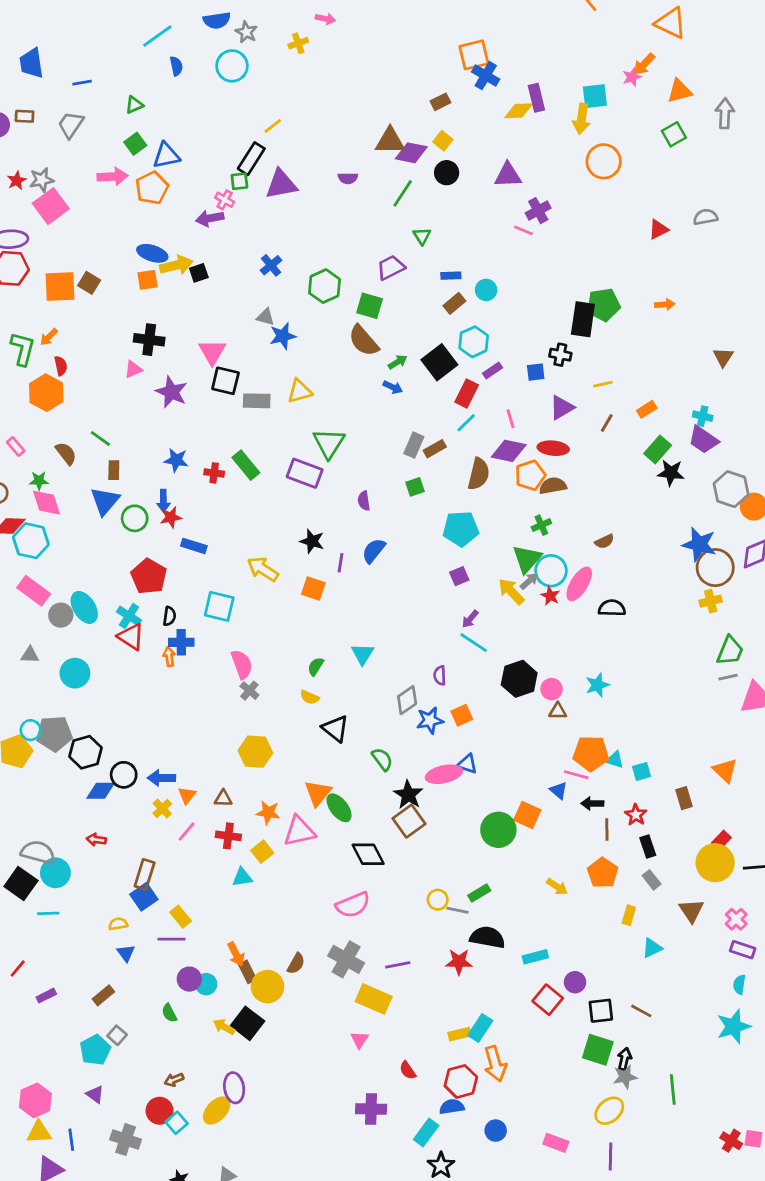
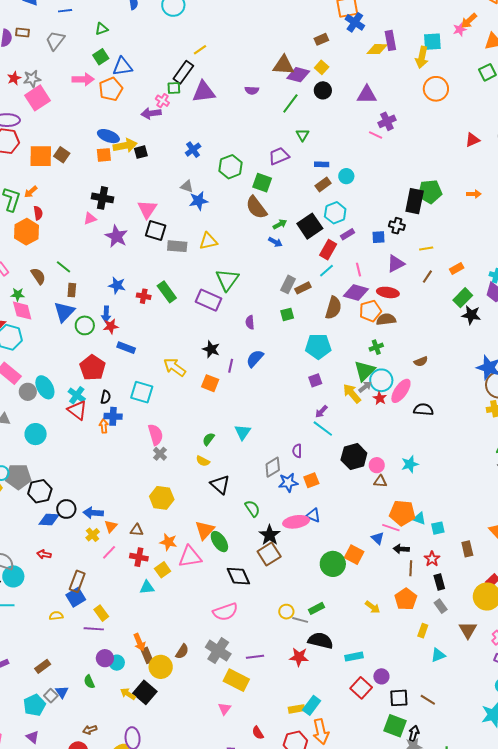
blue triangle: (126, 953) -> (62, 692), moved

